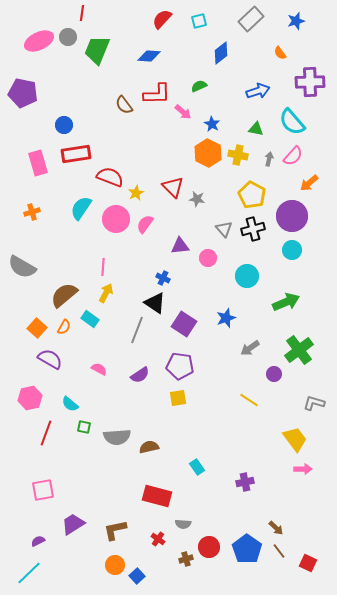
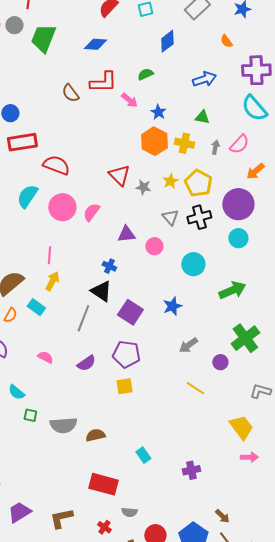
cyan semicircle: (292, 122) -> (254, 108), moved
yellow star: (136, 193) -> (170, 181), moved
gray arrow: (250, 348) -> (188, 345), moved

